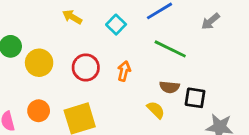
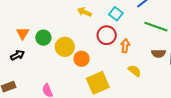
red circle: (86, 67) -> (107, 35), moved
yellow semicircle: (156, 110) -> (135, 71), moved
orange circle: (39, 111) -> (82, 59), moved

